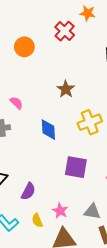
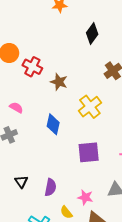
red cross: (65, 31) -> (32, 67), moved
blue diamond: (48, 130) -> (53, 124), turned 30

